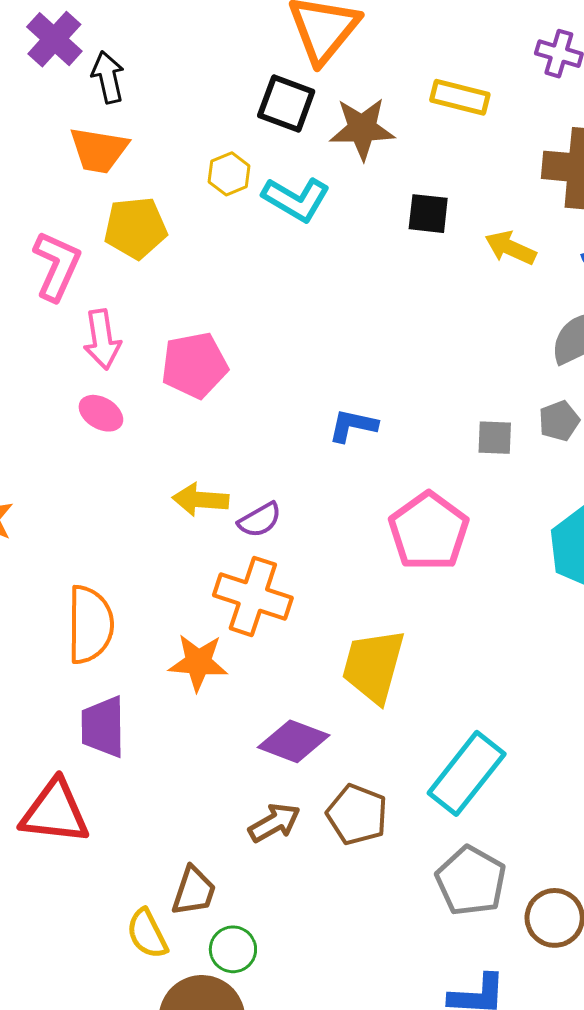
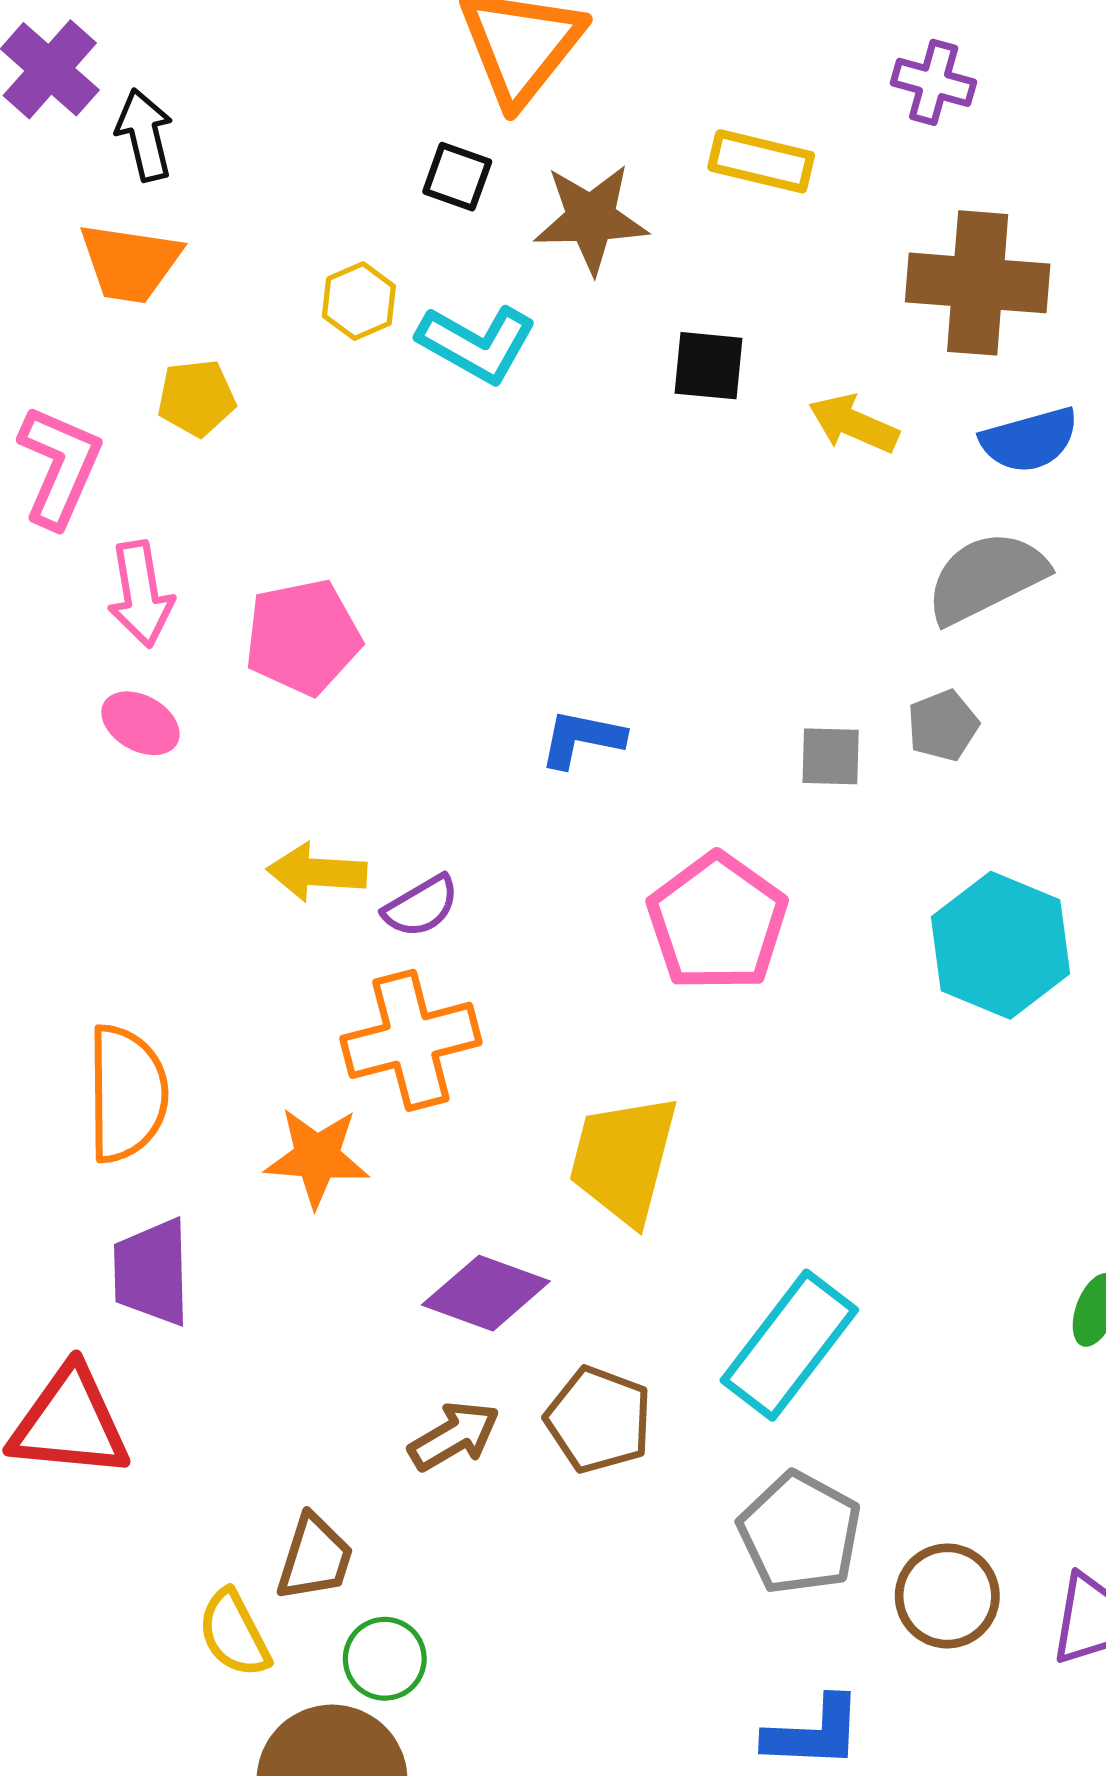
black square: (286, 104) -> (457, 177), size x0.7
yellow pentagon: (135, 228) -> (196, 398), size x0.7
orange cross: (253, 596) -> (411, 1040), turned -32

